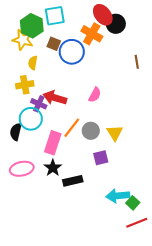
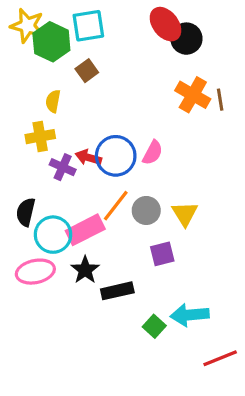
orange cross: (92, 34) -> (193, 95), moved
yellow star: (23, 40) -> (27, 26), moved
brown square: (54, 44) -> (87, 71), turned 32
blue circle: (72, 52) -> (116, 156), moved
red arrow: (55, 98) -> (88, 157), size x0.7
cyan circle: (31, 119) -> (53, 235), moved
pink rectangle: (53, 143) -> (85, 230), turned 45
green square: (133, 203) -> (154, 326), moved

